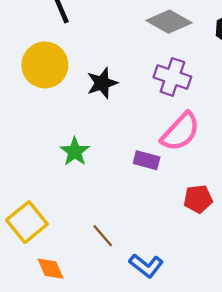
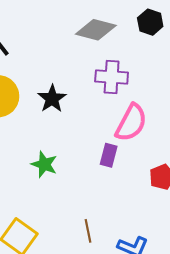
purple rectangle: (147, 160) -> (109, 155), turned -75
brown line: (103, 236) -> (88, 231), turned 45

